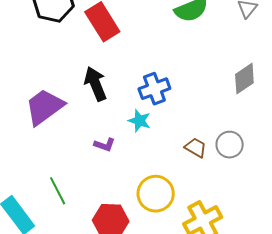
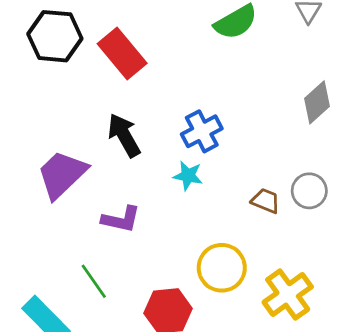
purple L-shape: (105, 145) -> (121, 219), moved, size x1.4

